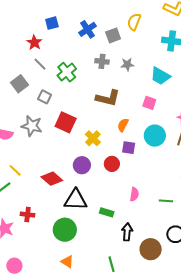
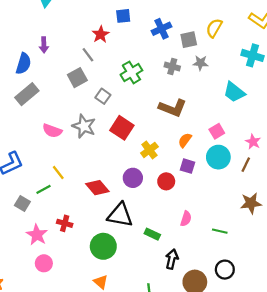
gray line: (40, 64) -> (88, 55), moved
gray star: (127, 64) -> (200, 63), moved
pink square: (149, 103) -> (217, 131), moved, turned 32
pink circle: (14, 266) -> (44, 263), moved

